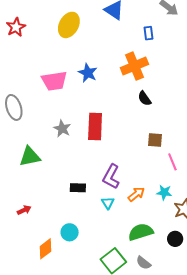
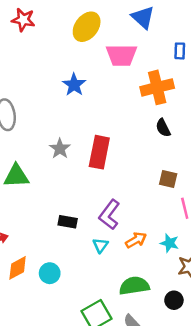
red star: (16, 27) -> (23, 20), turned 30
blue star: (88, 73) -> (74, 85), moved
pink trapezoid: (54, 81) -> (121, 55), moved
orange diamond: (45, 249) -> (18, 268), moved

